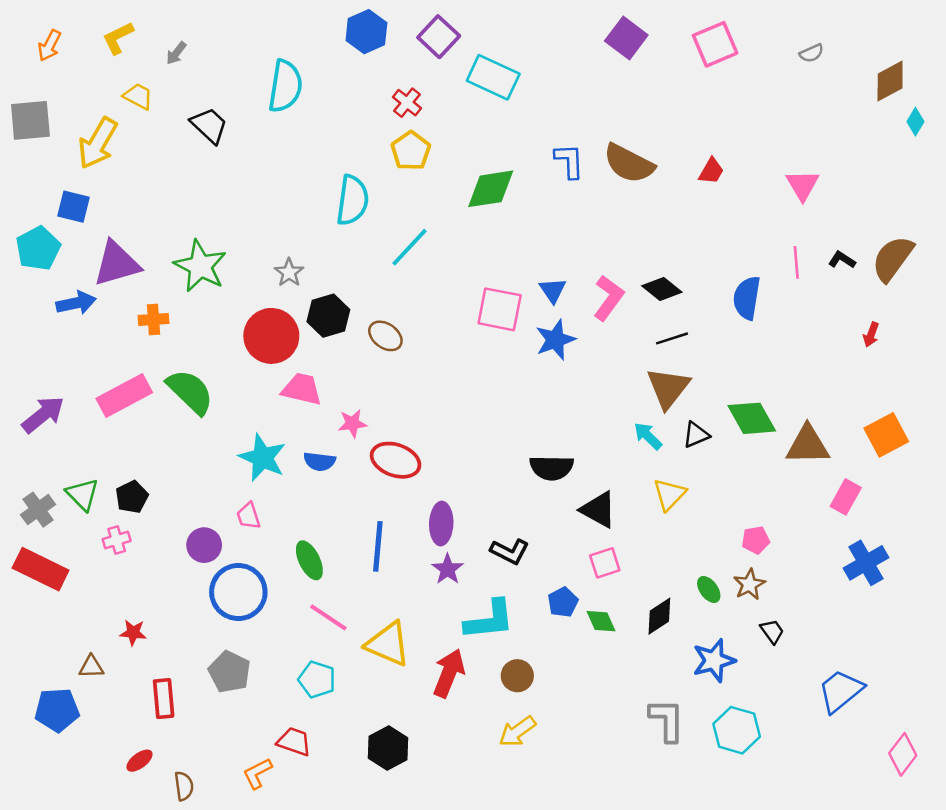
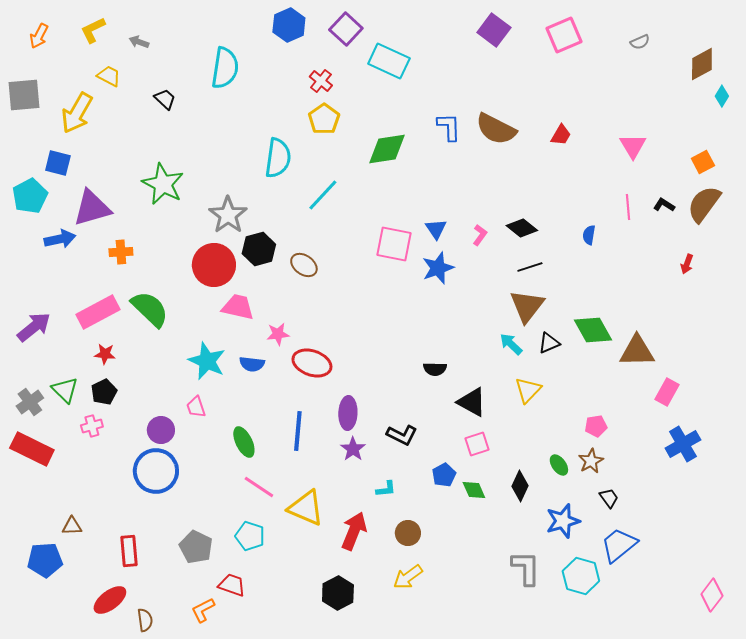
gray arrow: (176, 53) -> (139, 42), turned 72
black trapezoid: (209, 125) -> (165, 99), size x0.7
green star: (200, 266) -> (163, 184), moved
gray star: (289, 273) -> (228, 215), size x1.6
pink L-shape: (609, 298) -> (480, 235), size x0.6
blue semicircle: (747, 298) -> (589, 235), size x0.6
orange square: (886, 435) -> (703, 162), moved, size x0.7
black semicircle: (552, 468) -> (435, 369), size x0.7
blue circle: (238, 592) -> (156, 471), moved
black diamond: (659, 616) -> (520, 486), turned -32
cyan L-shape: (489, 620) -> (386, 489), size x0.5
red star: (133, 633) -> (105, 354), moved
gray pentagon: (229, 672) -> (196, 547), moved
blue trapezoid: (841, 691) -> (619, 545), moved
black hexagon: (388, 748) -> (338, 593), moved
red ellipse: (139, 761) -> (110, 600), size x1.6

